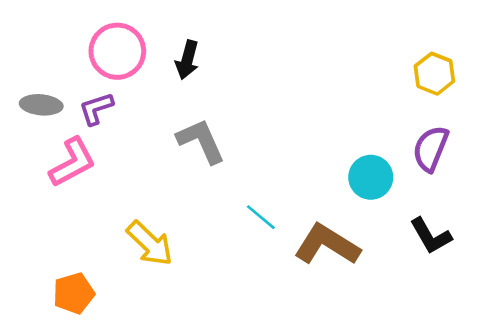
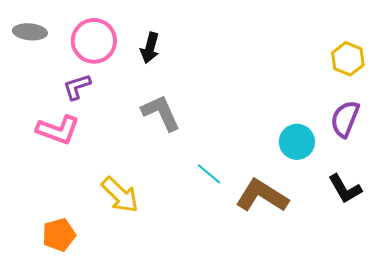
gray ellipse: (41, 105) -> (30, 32), moved
pink L-shape: (72, 162) -> (58, 130), turned 48

